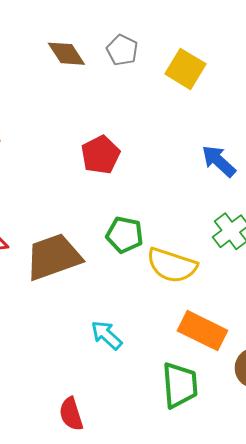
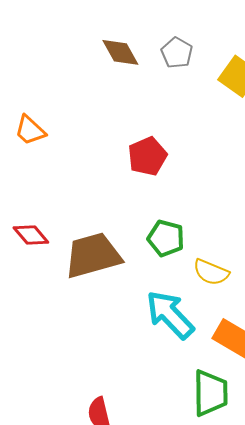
yellow semicircle: (172, 265) -> (211, 272), size x0.7
cyan arrow: (106, 335) -> (170, 315), moved, size x1.6

